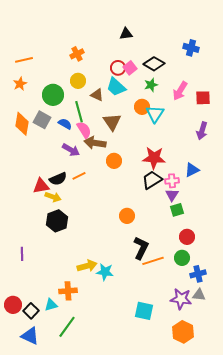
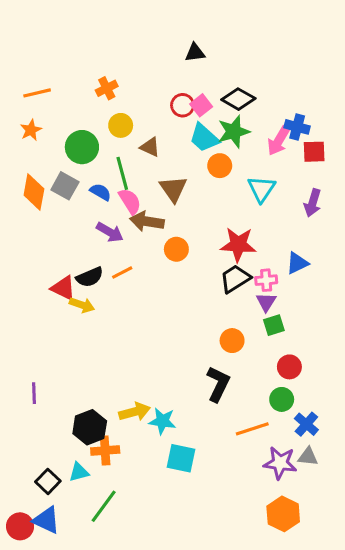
blue cross: (191, 48) -> (297, 127), moved
orange cross: (77, 54) -> (107, 88), moved
green star: (151, 85) -> (234, 132), size x1.5
cyan trapezoid: (116, 87) -> (204, 138), moved
cyan triangle: (155, 114) -> (262, 189), moved
red triangle: (41, 186) -> (63, 288), turned 36
orange circle: (127, 216) -> (232, 341), moved
black hexagon: (57, 221) -> (90, 427), moved
orange line: (153, 261) -> (252, 429), moved
blue cross: (198, 274) -> (306, 424), turned -35
red circle: (13, 305) -> (20, 526), moved
cyan square: (144, 311) -> (181, 458), moved

